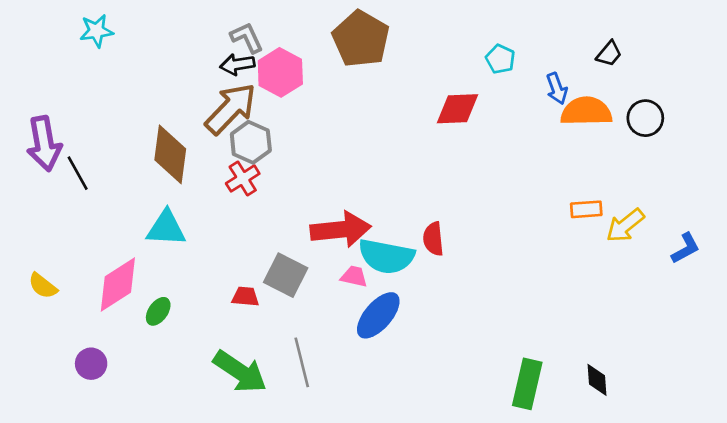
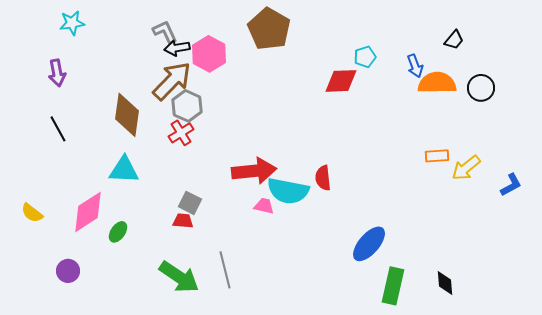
gray L-shape: (247, 38) -> (165, 32), moved
cyan pentagon: (500, 59) -> (365, 57), moved, turned 30
purple arrow: (44, 144) -> (57, 73), moved, size x0.7
gray square: (286, 275) -> (190, 203), moved, size x0.7
blue ellipse: (378, 315) -> (369, 244), moved

